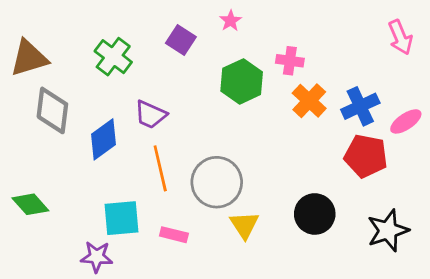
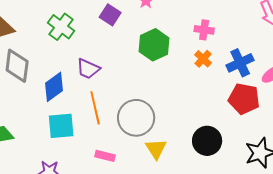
pink cross: (290, 61) -> (204, 30), moved
orange cross: (309, 101) -> (203, 59), size x0.7
cyan square: (121, 218) -> (61, 126), moved

